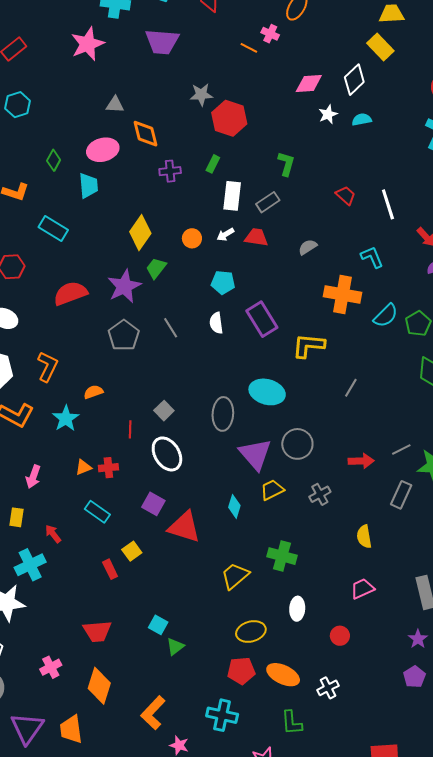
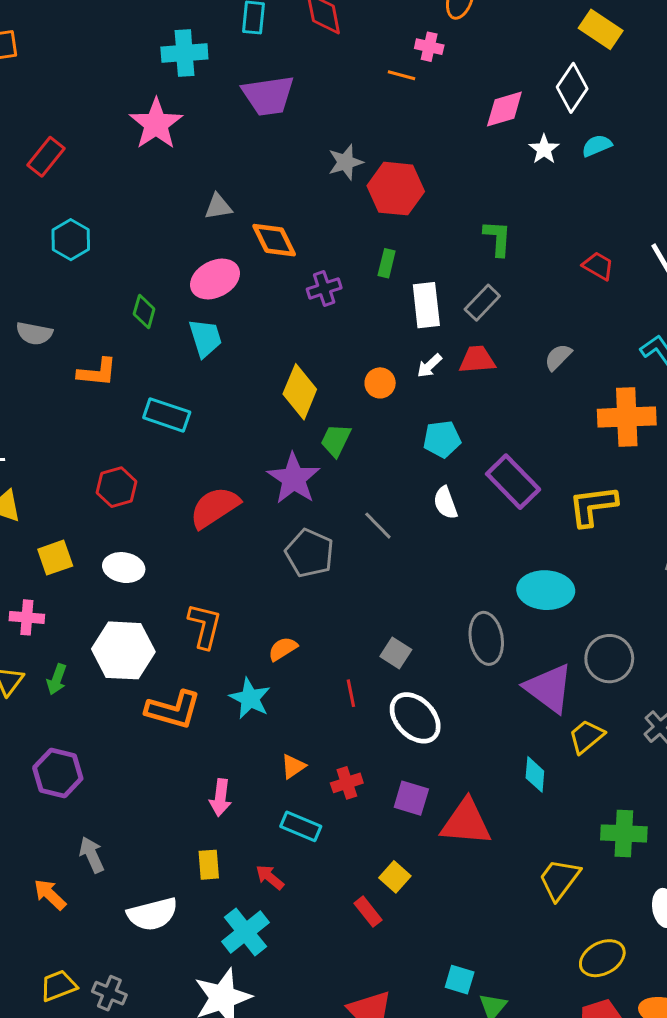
red cross: (108, 468) -> (347, 783), moved
cyan rectangle: (97, 512) -> (301, 826), moved

